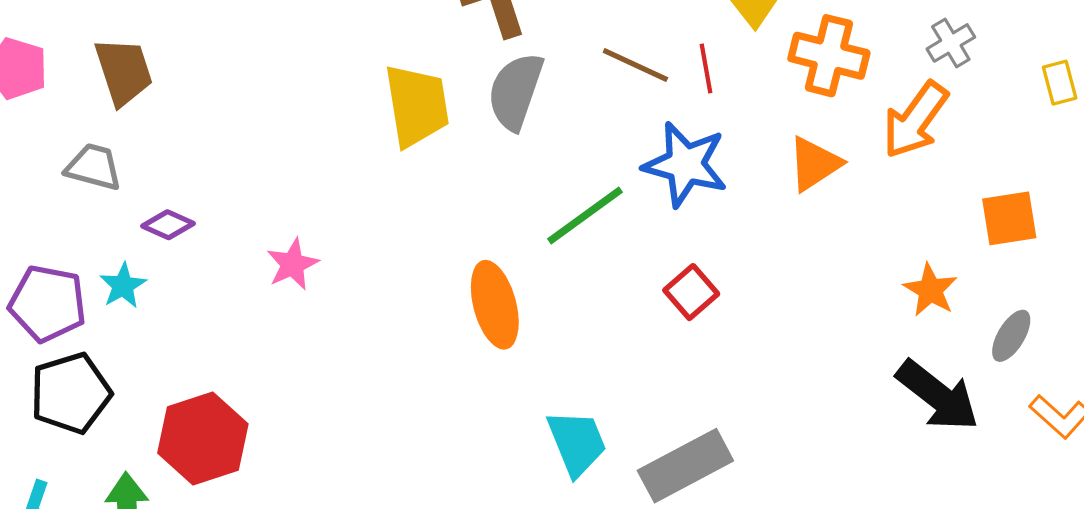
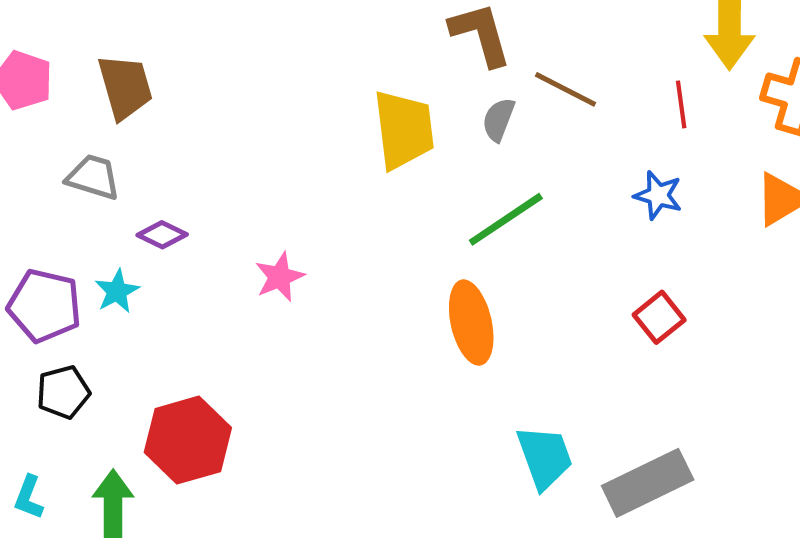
brown line: (635, 65) -> (566, 89), moved
gray semicircle: (516, 91) -> (498, 120), size x0.6
blue star: (685, 164) -> (658, 195), size x0.6
green line: (585, 215) -> (506, 219), moved
black pentagon: (71, 393) -> (63, 392), size x0.7

